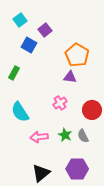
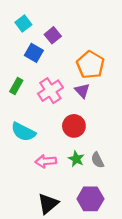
purple triangle: (70, 77) -> (82, 91), turned 40
pink cross: (60, 103) -> (50, 91), moved, size x1.5
red circle: (92, 110) -> (74, 126), moved
cyan semicircle: (20, 112) -> (23, 132), turned -30

